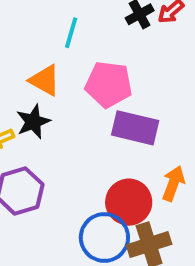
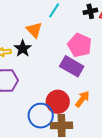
pink pentagon: (109, 84) -> (80, 45), moved
black star: (33, 122) -> (23, 48), turned -30

